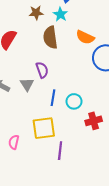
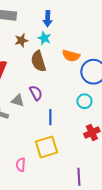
gray triangle: (27, 84) -> (18, 101), moved, turned -32
cyan circle: (74, 101) -> (84, 101), moved
purple line: (60, 151) -> (79, 177), moved

